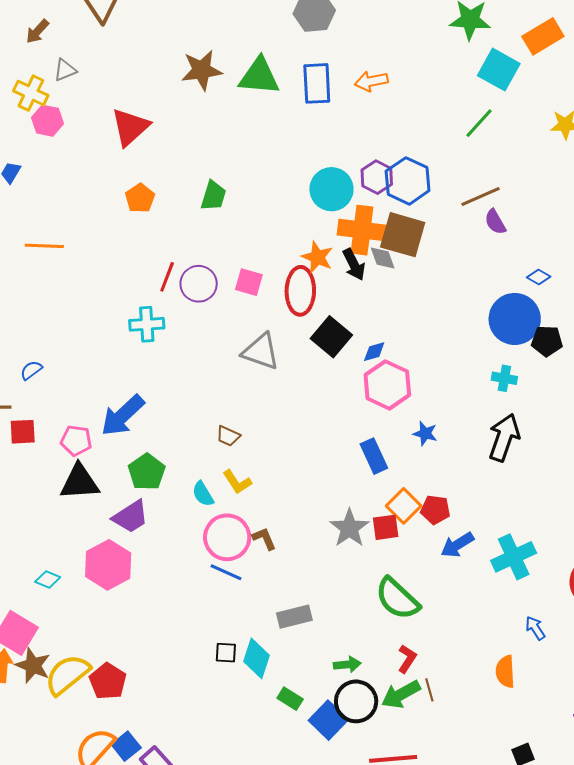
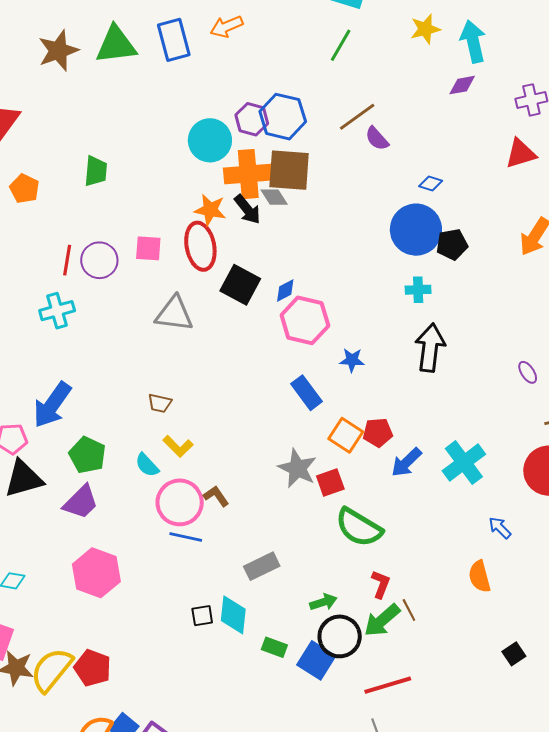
red square: (386, 527) -> (330, 482), moved
pink hexagon: (108, 565) -> (96, 573), moved

